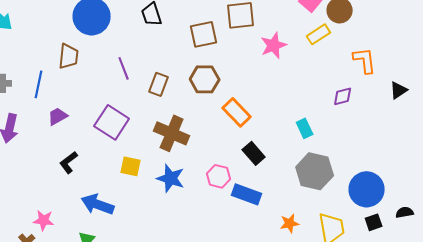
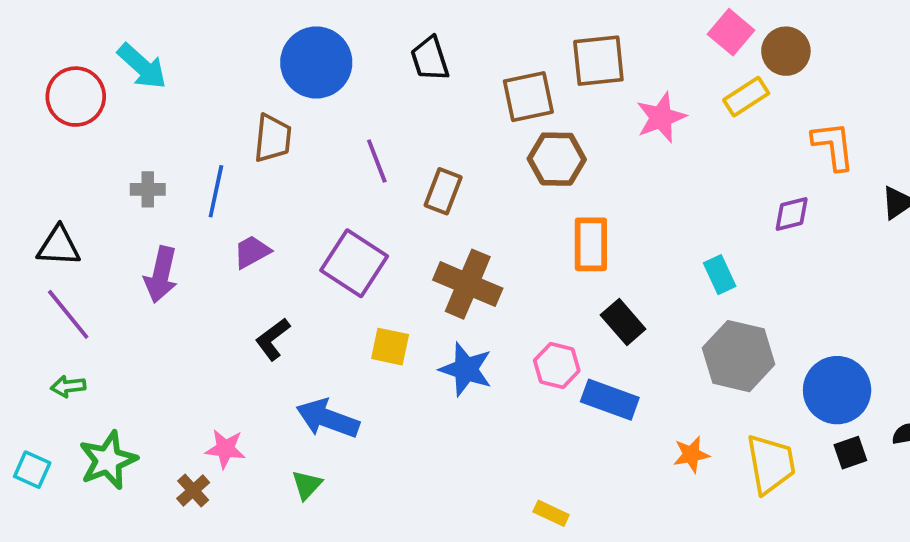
brown hexagon: (205, 79) -> (557, 159), moved
orange rectangle: (237, 112) -> (591, 244), turned 44

